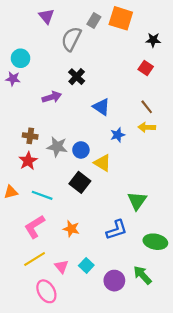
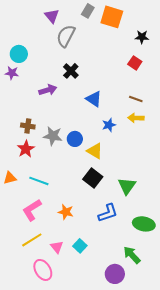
purple triangle: (46, 16) -> (52, 16), moved
gray rectangle: (94, 21) -> (88, 11), moved
brown line: (147, 107) -> (136, 99), turned -32
black square: (80, 182) -> (93, 178), moved
purple circle: (114, 281) -> (115, 274), moved

